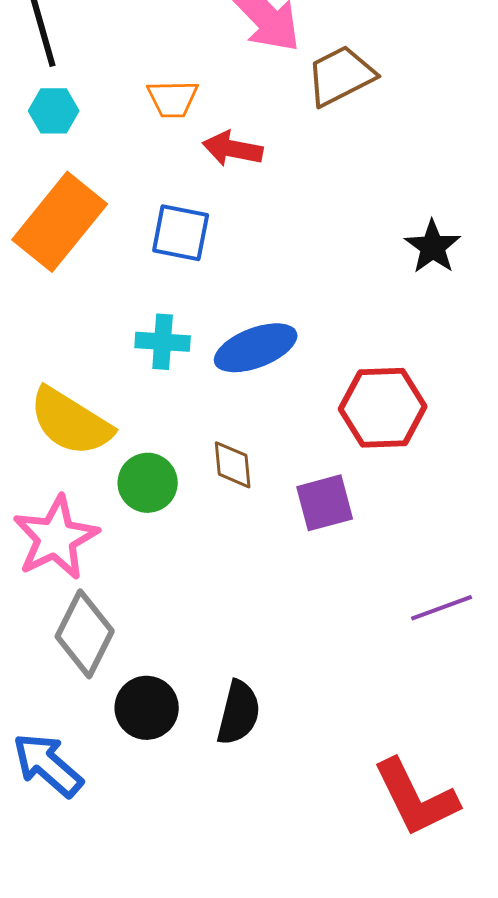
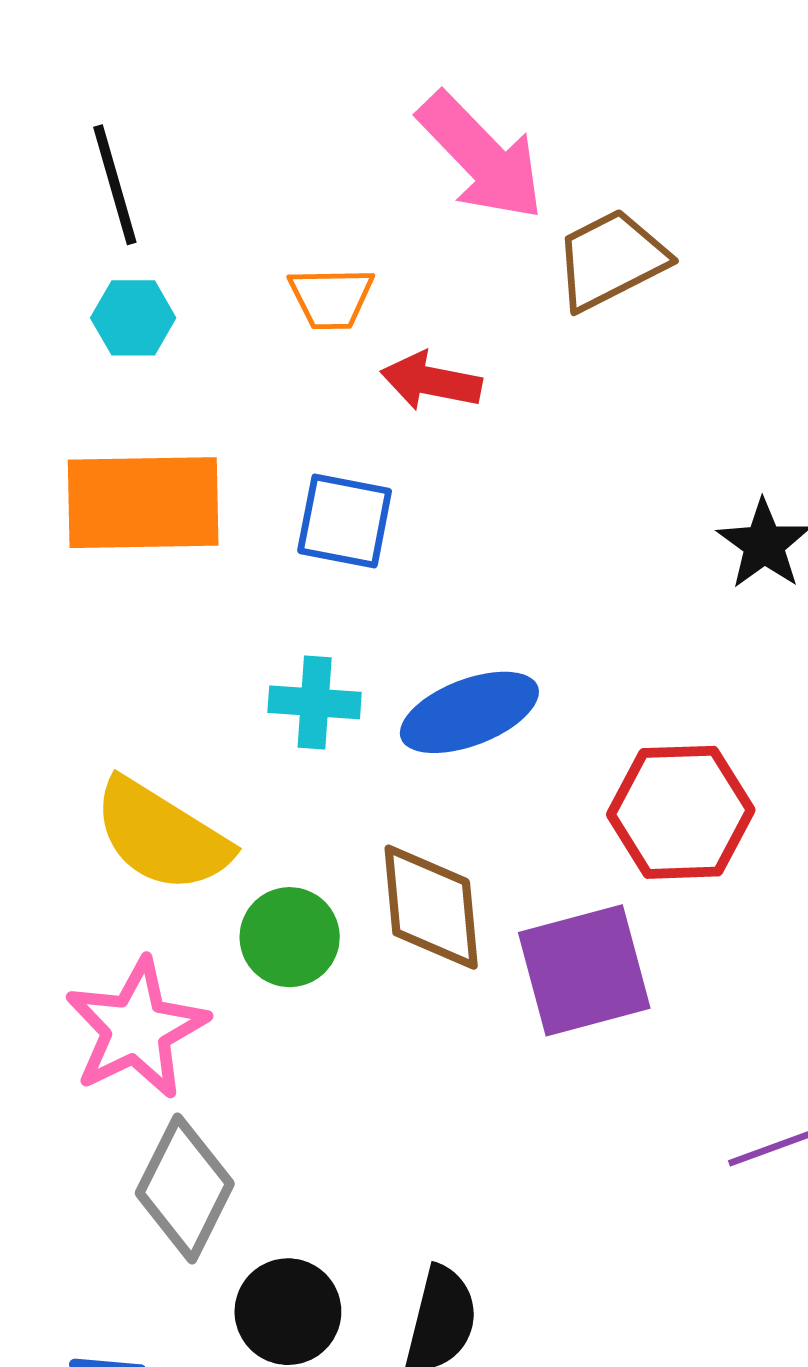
orange rectangle: (60, 222) -> (143, 503), turned 50
brown diamond: (233, 465) -> (431, 907), size x1.6
purple square: (325, 503) -> (584, 970), size x1.4

